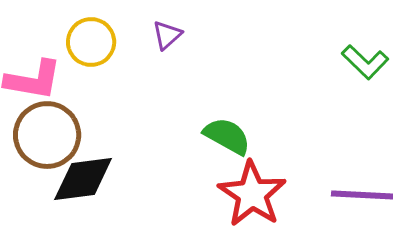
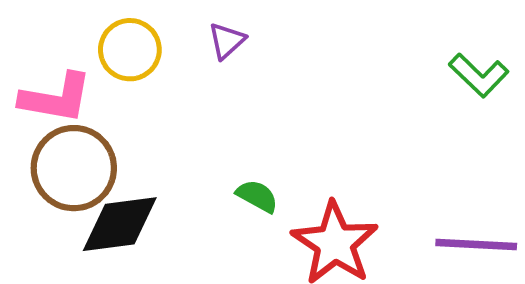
green semicircle: (227, 136) -> (257, 196), moved, size x0.7

